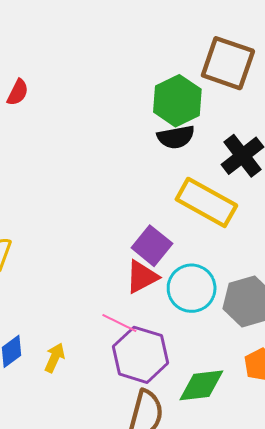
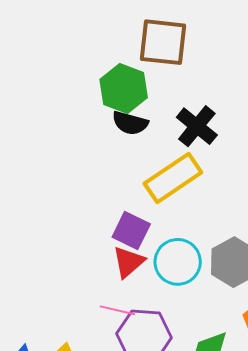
black semicircle: (176, 137) -> (130, 123), turned 39
yellow rectangle: (206, 202) -> (173, 178), turned -50

